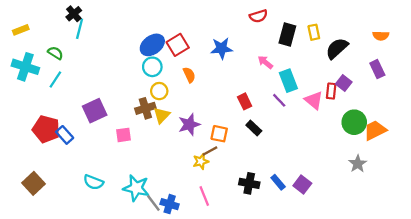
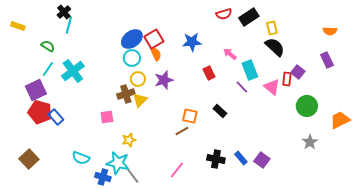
yellow rectangle: (21, 30) -> (18, 26), turned 40
black rectangle: (287, 35) -> (249, 17), moved, turned 42
black semicircle: (337, 48) -> (275, 47), moved, turned 85
cyan cross: (25, 67) -> (73, 71), moved, turned 35
orange semicircle: (189, 75) -> (156, 54), moved
red rectangle: (245, 101) -> (209, 73), moved
purple square: (95, 111) -> (36, 90), moved
purple star: (189, 124) -> (164, 80), moved
orange trapezoid: (375, 130) -> (340, 120), moved
yellow star: (201, 161) -> (129, 140), moved
pink line: (204, 196) -> (177, 170), turned 60
blue cross: (170, 204) -> (103, 177), moved

